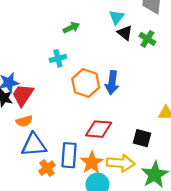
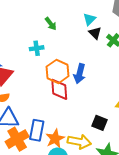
green arrow: (71, 28) -> (51, 24), turned 72
red diamond: (99, 129) -> (59, 89), moved, turned 75
orange cross: (47, 168) -> (17, 139), size x1.6

